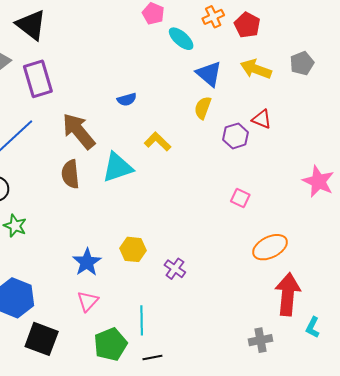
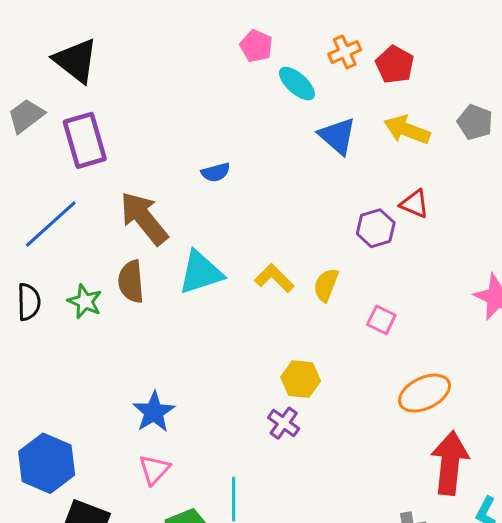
gray pentagon: (302, 63) -> (475, 122), turned -30
yellow semicircle: (203, 108) -> (326, 285), moved
yellow L-shape: (158, 142) -> (274, 278), moved
green star: (15, 226) -> (85, 301), moved
yellow hexagon: (133, 249) -> (301, 379), moved

